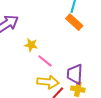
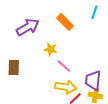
orange rectangle: (74, 22) -> (65, 22), moved

